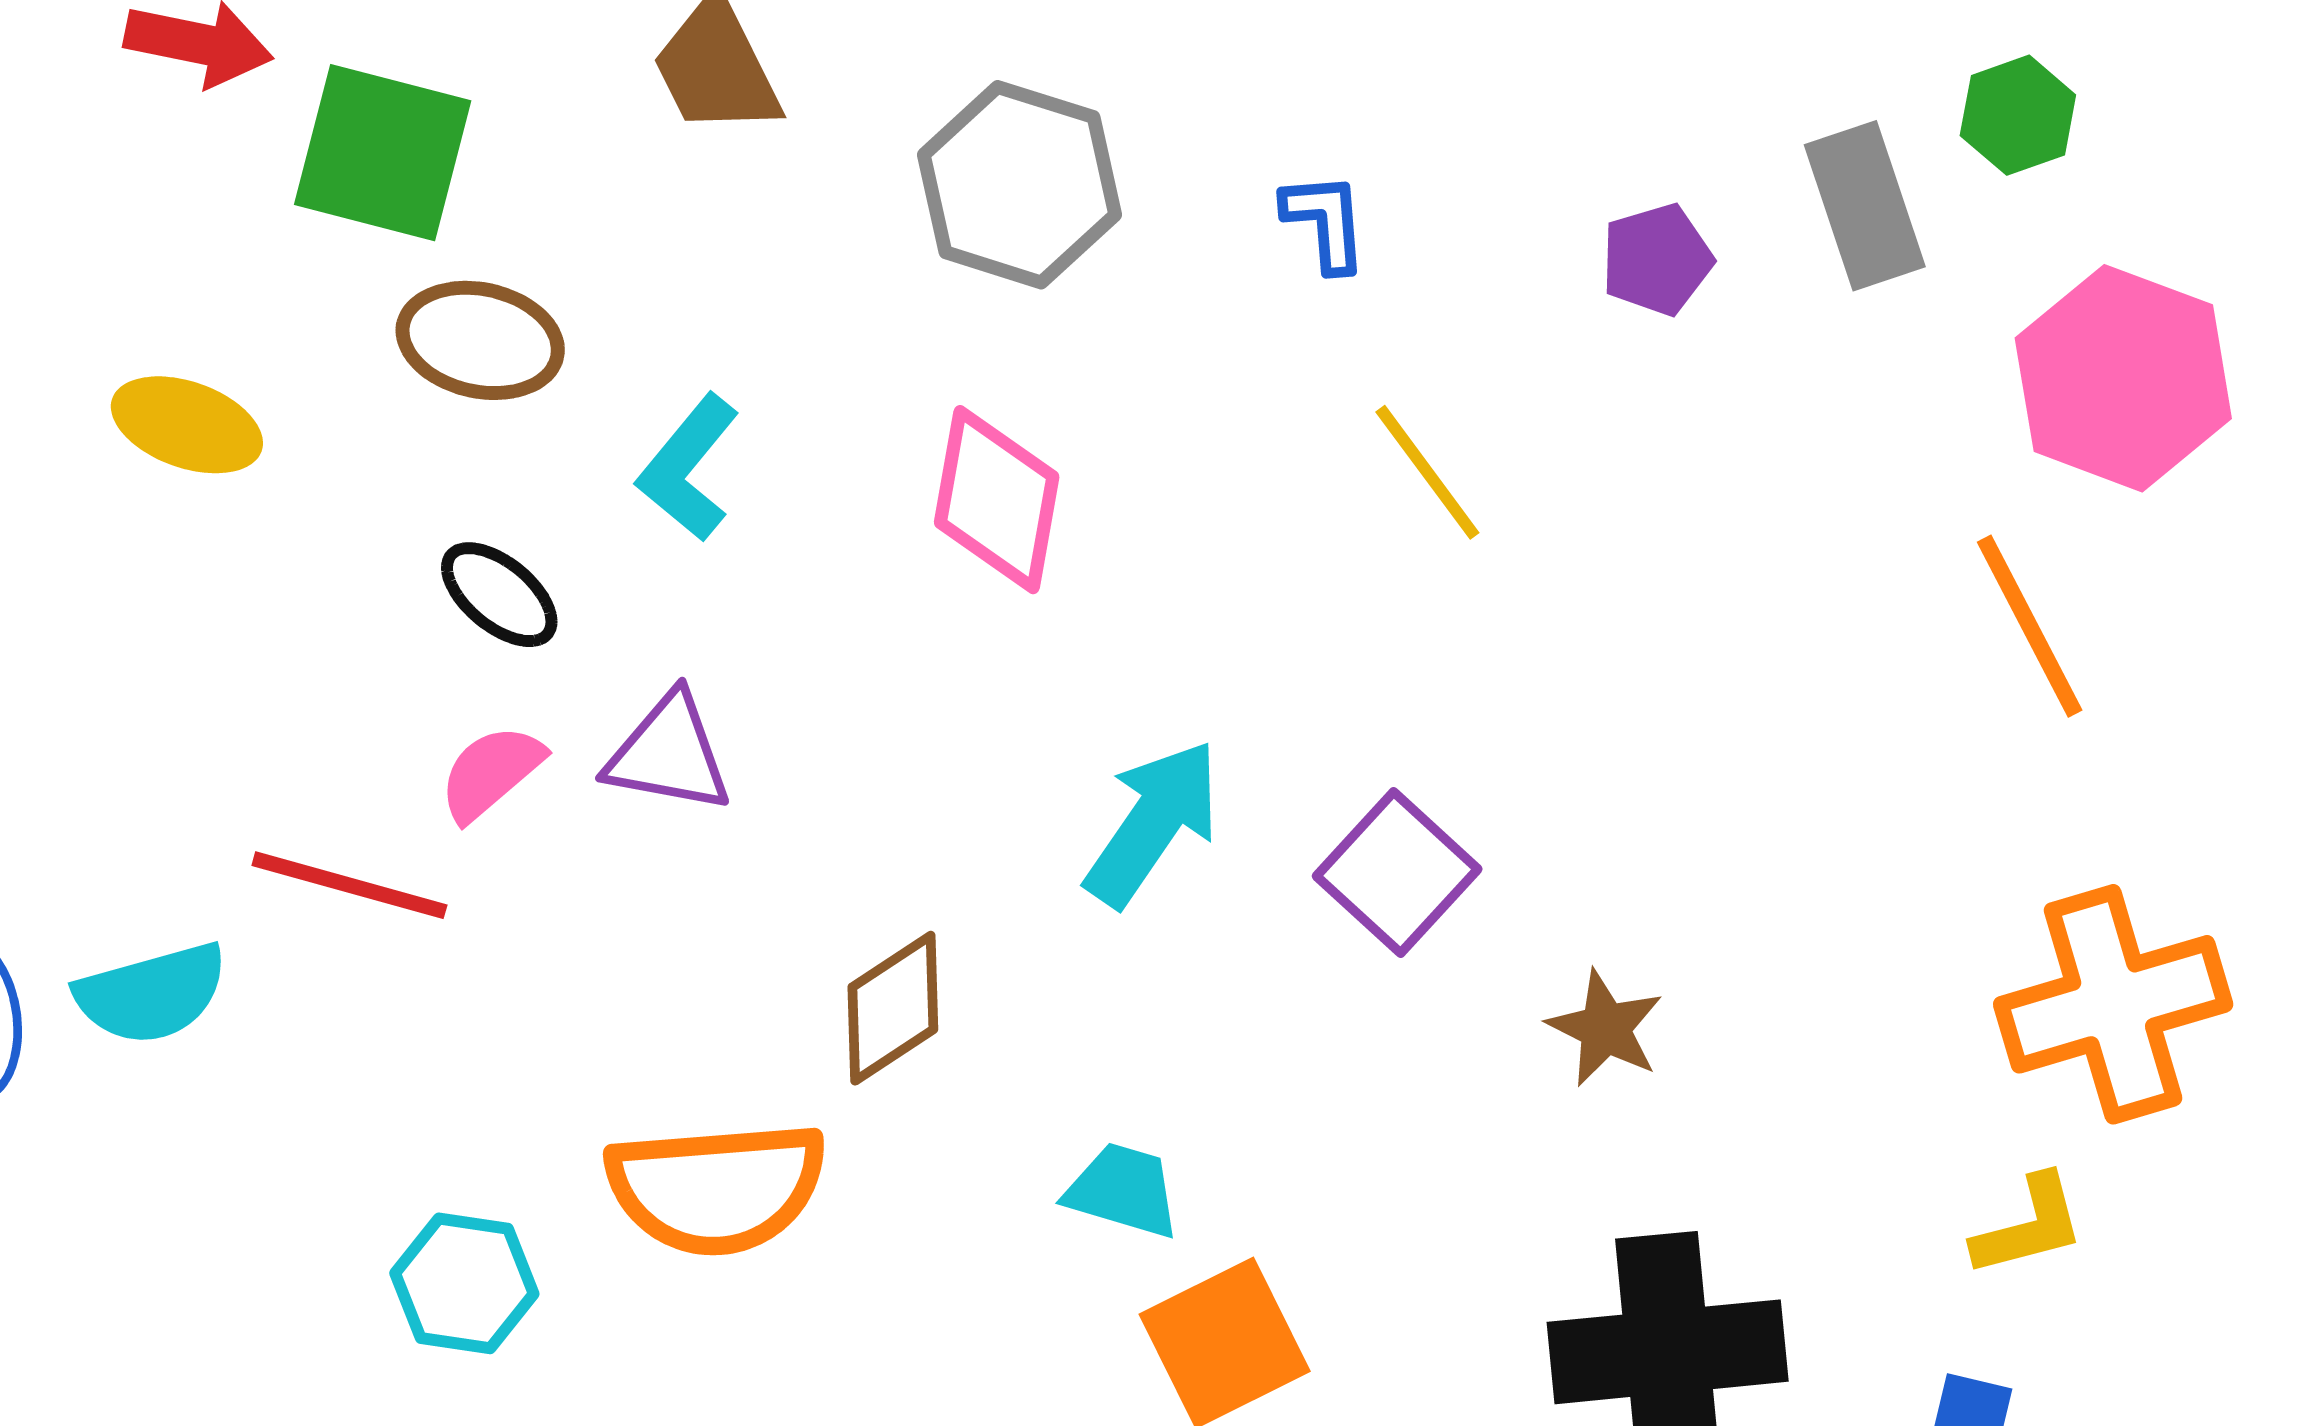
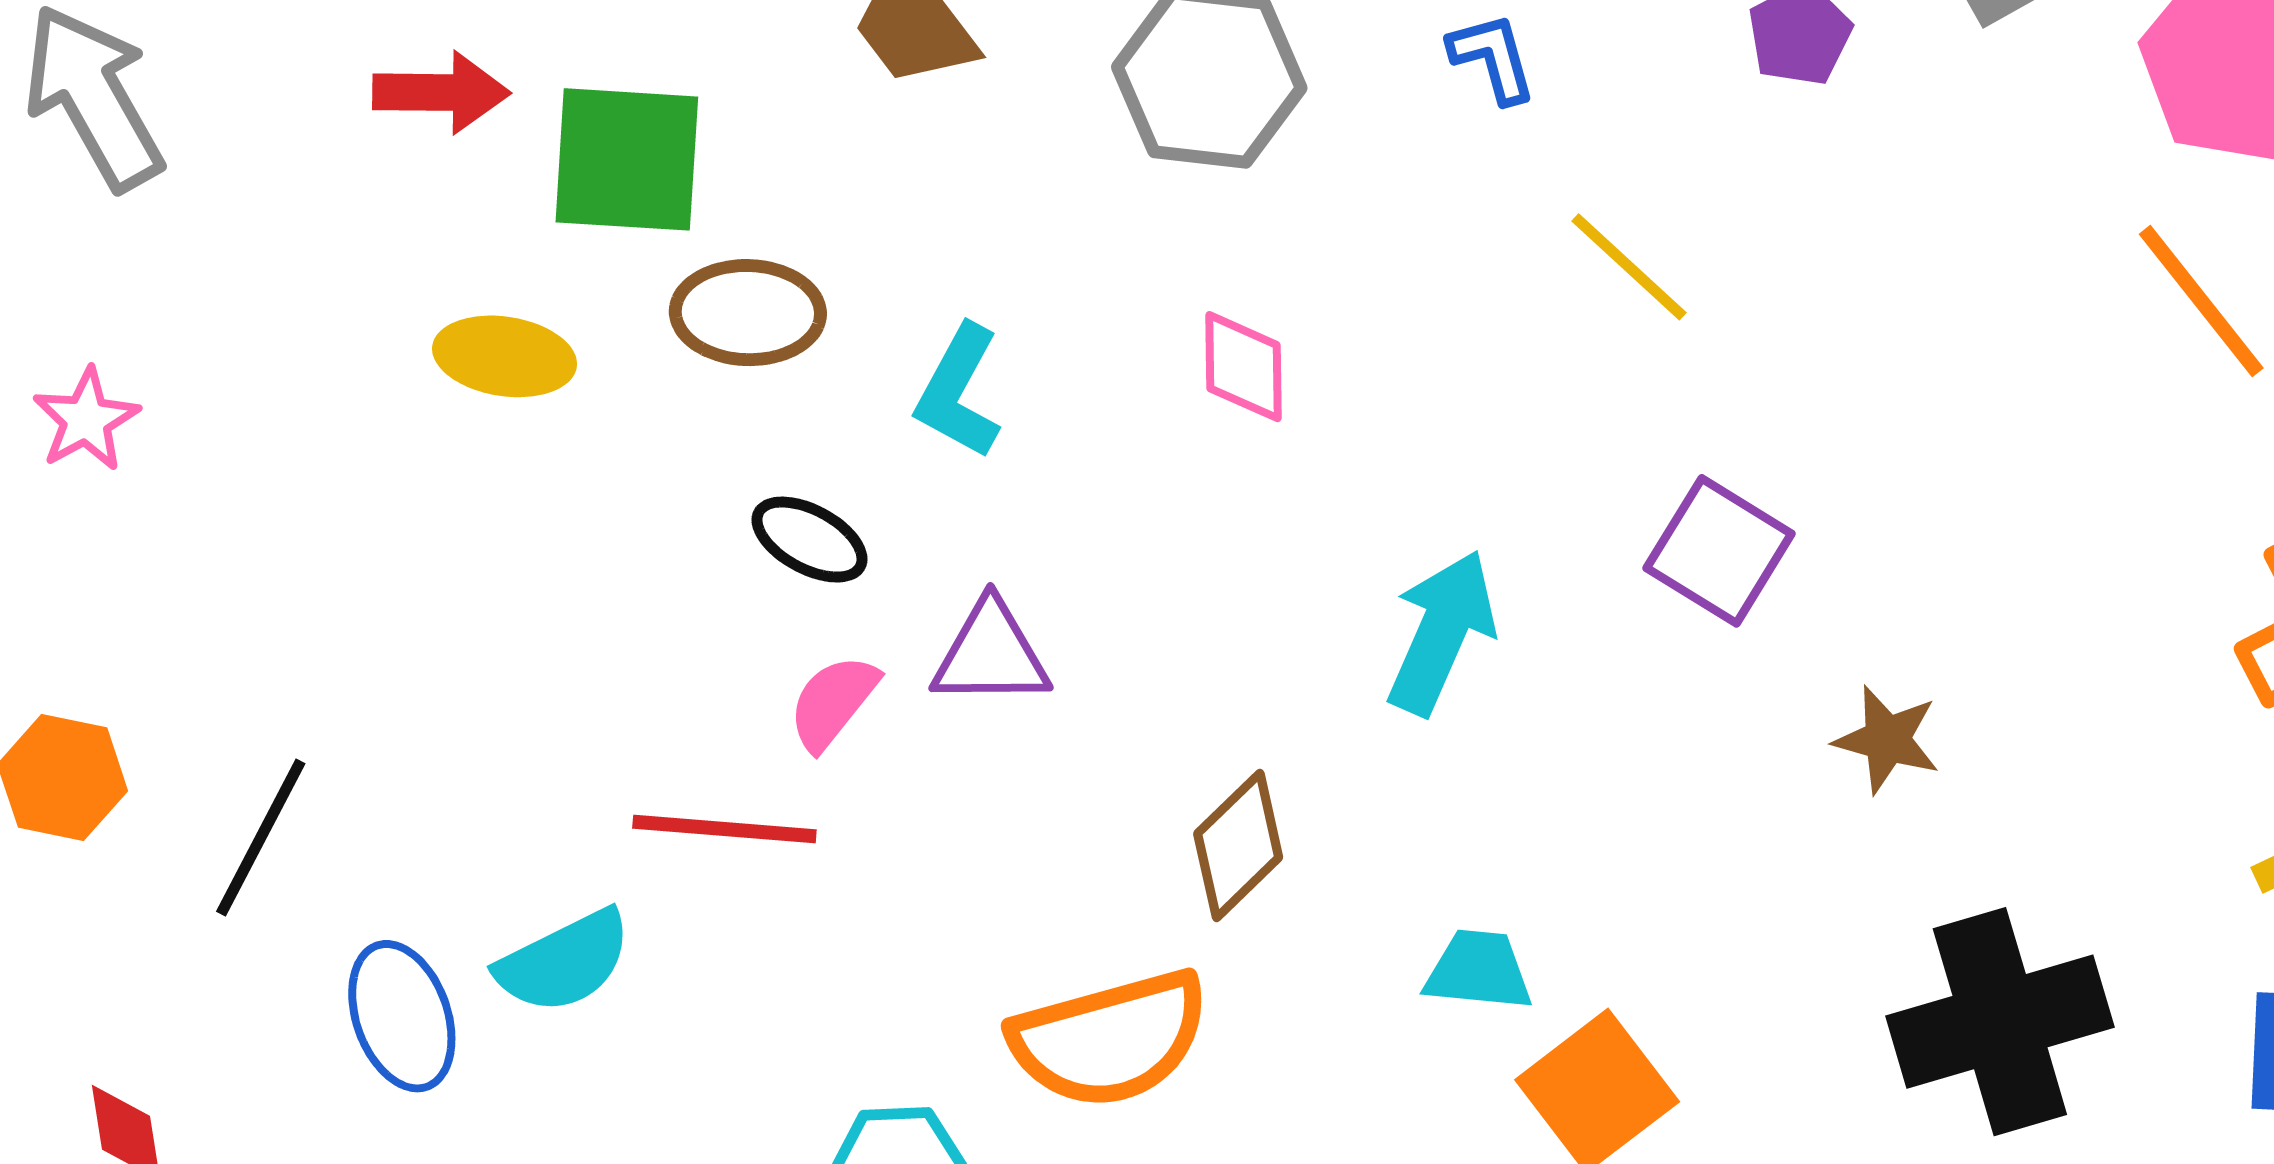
yellow ellipse: (187, 425) -> (505, 356), moved
pink diamond: (997, 500) -> (1243, 367), size x0.7
purple square: (1397, 873) -> (1719, 551), moved

